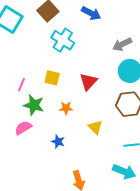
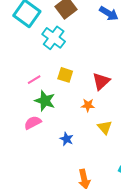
cyan cross: (63, 40) -> (54, 38), moved
pink line: (21, 85) -> (34, 80), turned 32
orange star: (66, 108) -> (88, 105), moved

